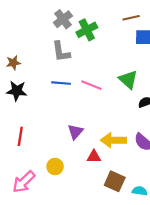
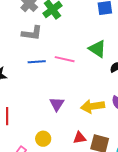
gray L-shape: (61, 52) -> (32, 33), turned -65
red triangle: (94, 157) -> (80, 138), moved

